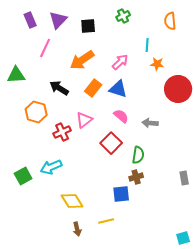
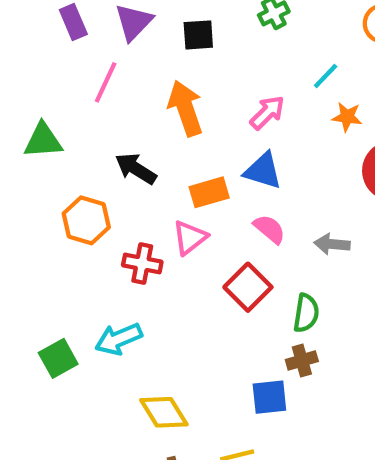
cyan line: (147, 45) -> (326, 76), turned 40
orange arrow: (82, 60) -> (185, 108), turned 105
orange rectangle: (93, 88) -> (209, 192), moved, turned 36
red cross: (62, 132) -> (142, 263), turned 36

